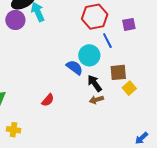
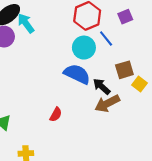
cyan circle: (89, 55) -> (84, 48), moved
blue semicircle: (75, 67) -> (77, 74), size x1.4
brown arrow: (96, 100) -> (107, 104), size x1.6

